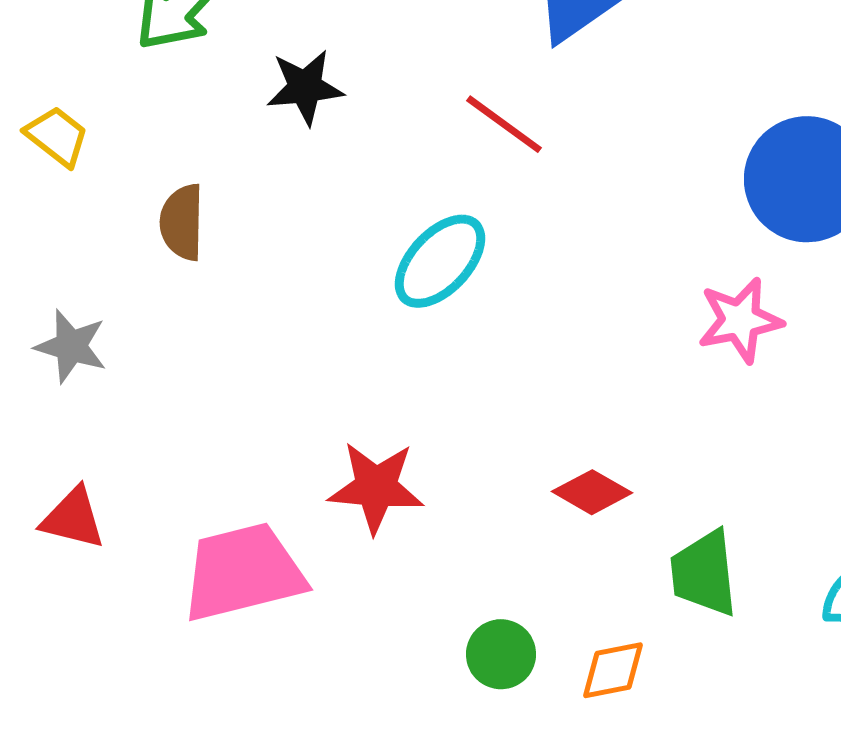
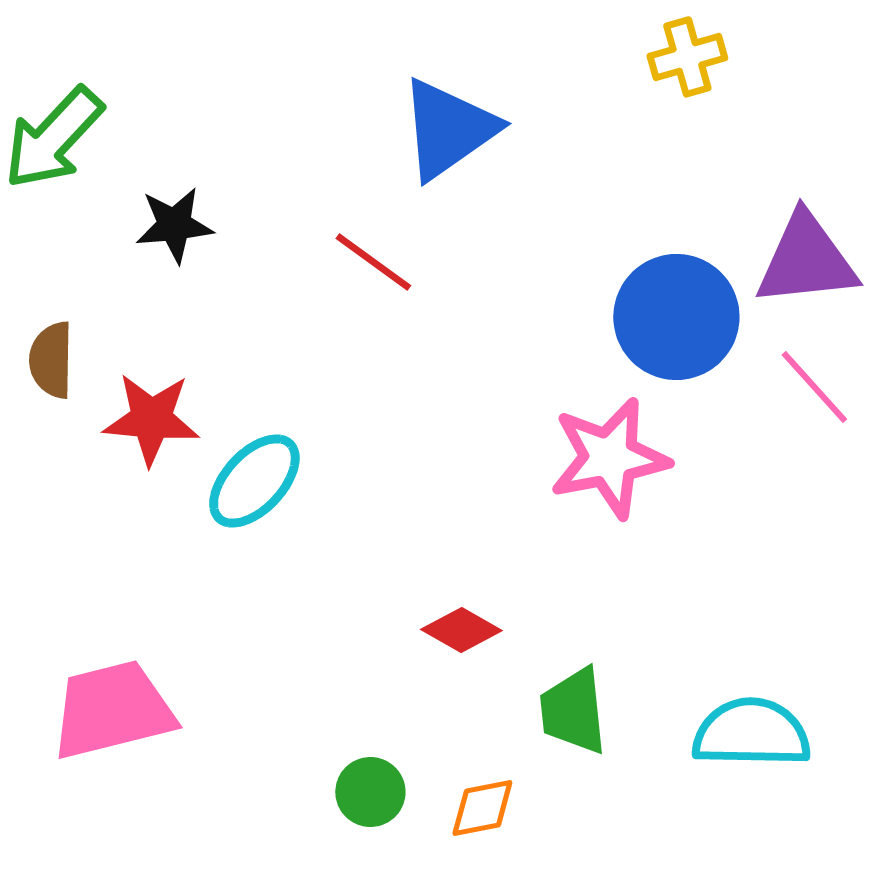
cyan ellipse: (440, 261) -> (254, 481), moved
pink star: (740, 320) -> (609, 458), size x1.4
red star: (376, 487) -> (151, 419), moved

